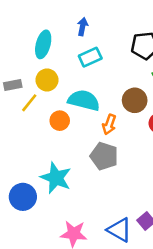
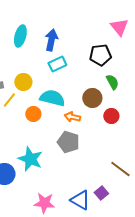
blue arrow: (83, 27) -> (51, 40), size x1.5
cyan ellipse: (43, 44) -> (20, 36), moved
orange arrow: (109, 124) -> (72, 117), turned 84

